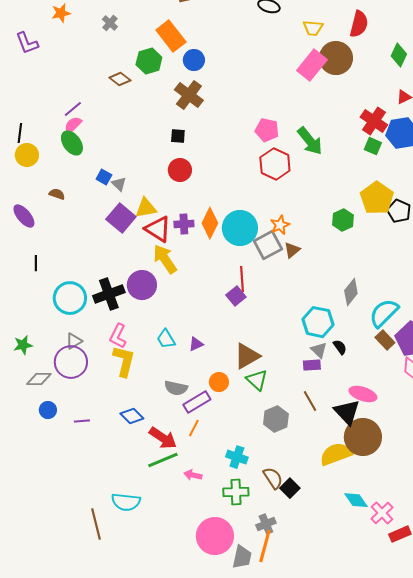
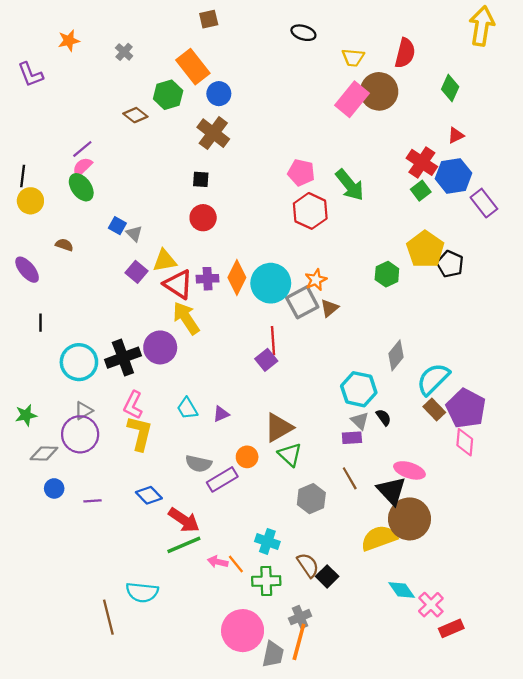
green square: (373, 146) -> (421, 191), turned 30
purple square: (121, 218) -> (136, 272), size x0.7
orange line: (194, 428) -> (236, 564), moved, turned -66

